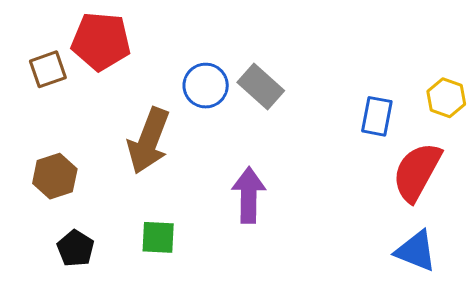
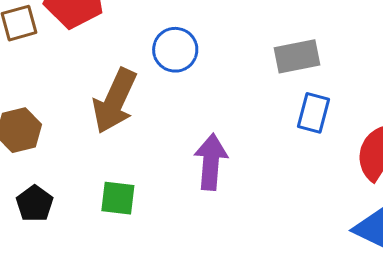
gray rectangle: (261, 87) -> (297, 56), moved, turned -57
blue rectangle: (377, 116) -> (313, 113), moved

